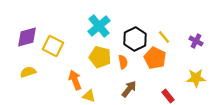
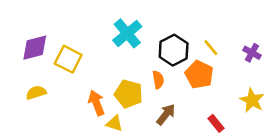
yellow pentagon: (100, 57) -> (129, 94), moved
yellow star: (196, 78) -> (252, 100), turned 30

